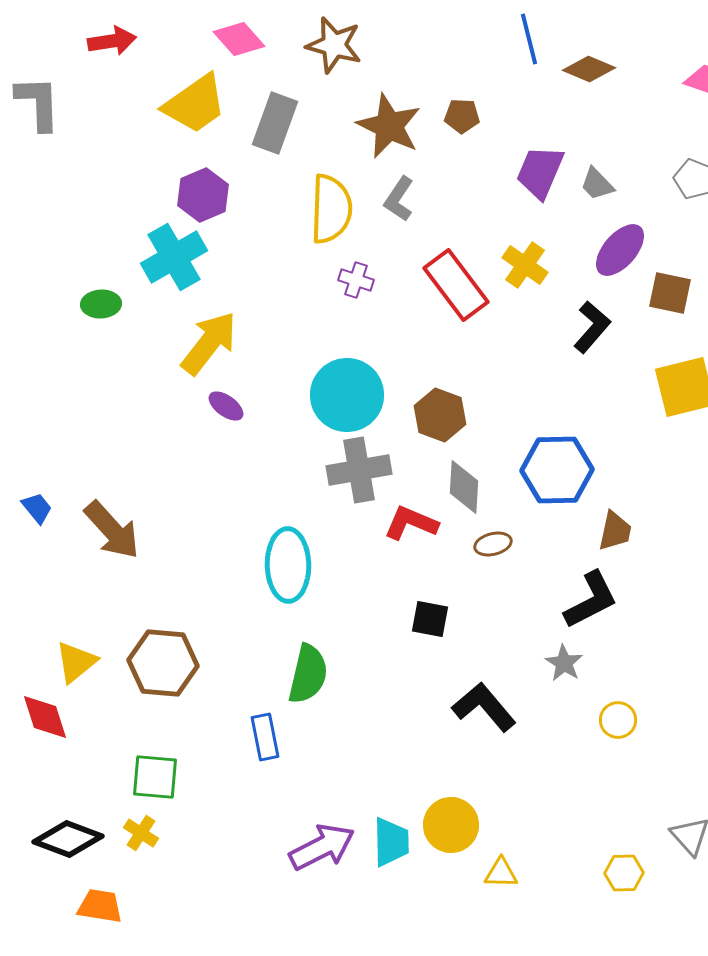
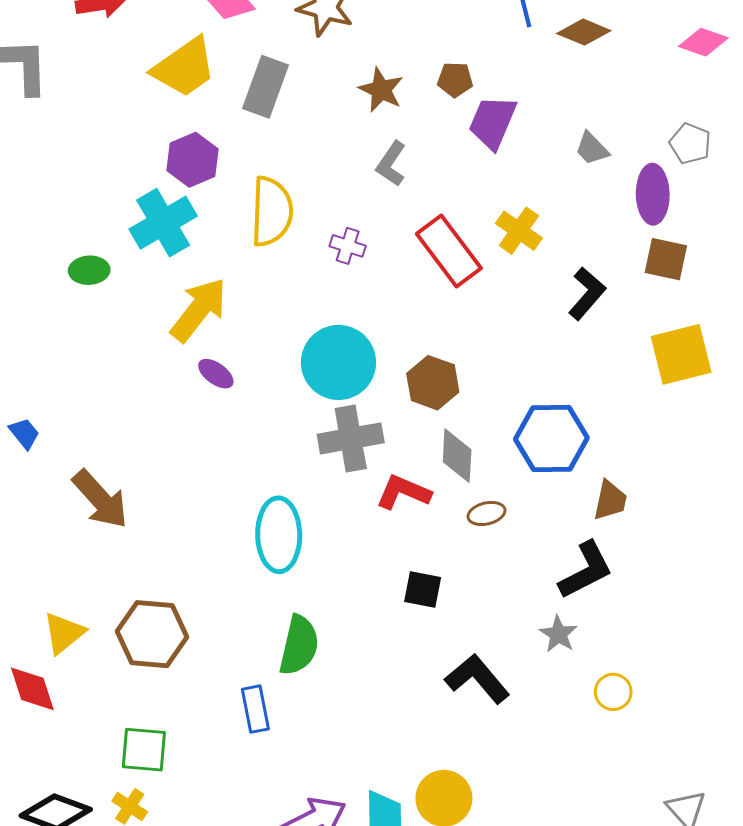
brown star: (389, 126) -> (381, 90), size x0.7
purple trapezoid: (540, 172) -> (493, 122), moved
yellow semicircle: (331, 209) -> (272, 211), moved
purple ellipse: (620, 250) -> (653, 194), moved, turned -42
blue trapezoid: (37, 508) -> (24, 433), moved

